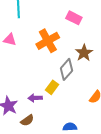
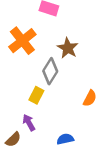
purple arrow: (35, 98) -> (29, 123), moved, turned 72

